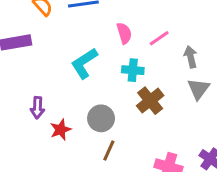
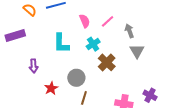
cyan L-shape: (84, 63) -> (61, 43), turned -50
cyan cross: (133, 70) -> (93, 44), turned -32
purple arrow: (37, 108) -> (34, 66), moved

